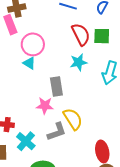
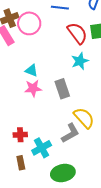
pink circle: (33, 44) -> (29, 23), moved
pink star: (45, 106) -> (33, 88), moved
cyan cross: (26, 141) -> (42, 148), turned 30

